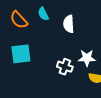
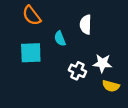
cyan semicircle: (43, 14) -> (60, 39), moved

